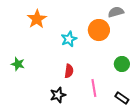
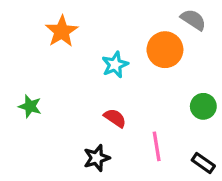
gray semicircle: (116, 12) -> (193, 20), turned 49
red semicircle: (69, 71) -> (115, 118), turned -64

